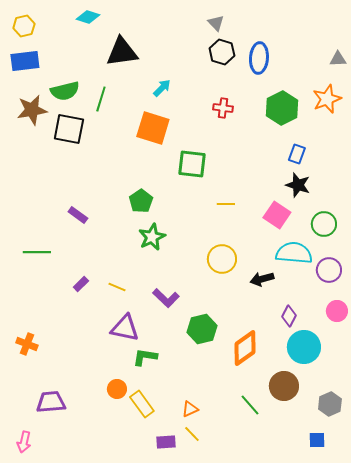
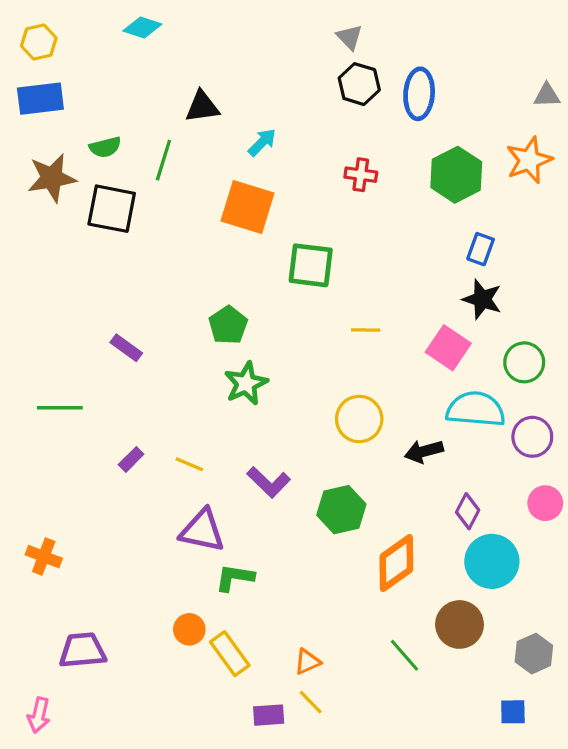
black triangle: (122, 52) -> (202, 107), moved, size x0.7
green semicircle: (65, 91) -> (105, 147), size x0.7
green hexagon: (202, 329) -> (341, 510), moved

